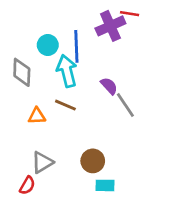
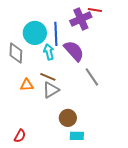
cyan circle: (48, 45) -> (35, 33), size x1.5
cyan arrow: (67, 71) -> (49, 52), size x0.7
purple semicircle: (109, 86) -> (74, 51), moved, size x1.6
gray triangle: (42, 162) -> (51, 90), moved

